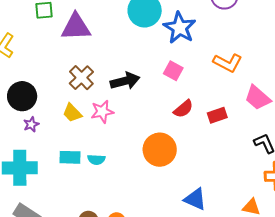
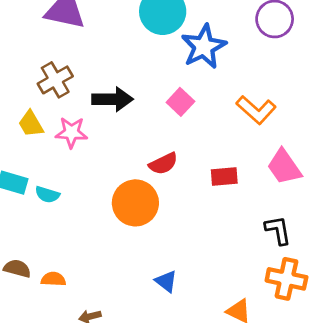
red semicircle: (183, 109) -> (163, 164), moved
blue triangle: (195, 199) -> (166, 281), size x0.7

